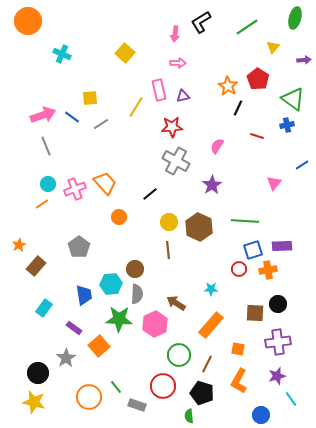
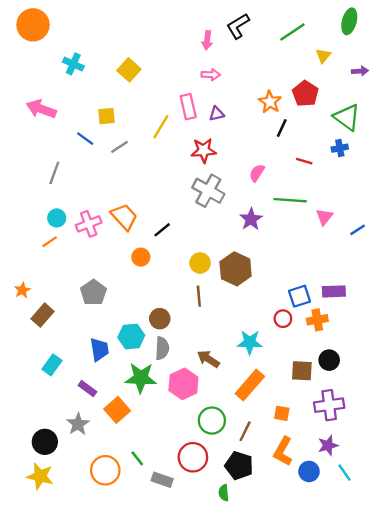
yellow square: (125, 53) -> (129, 70), moved
pink arrow: (43, 115) -> (41, 109), moved, turned -140
gray line: (46, 146) -> (54, 173), turned 42
blue line: (302, 165) -> (358, 230), moved
black line: (150, 194) -> (162, 230), moved
green line: (245, 221) -> (290, 200), moved
cyan star: (211, 289) -> (250, 342), size x1.5
blue circle: (261, 415) -> (309, 471), moved

